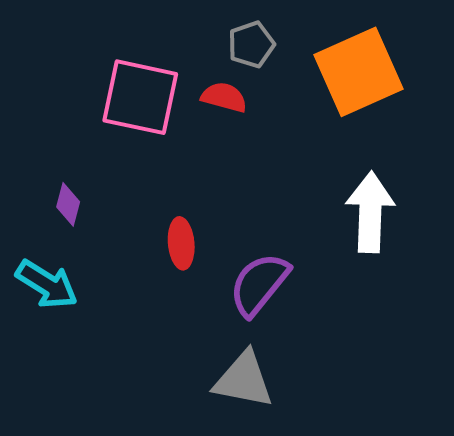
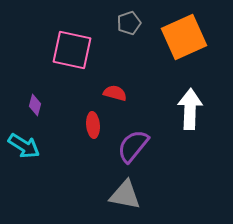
red semicircle: (224, 97) -> (115, 93), moved

